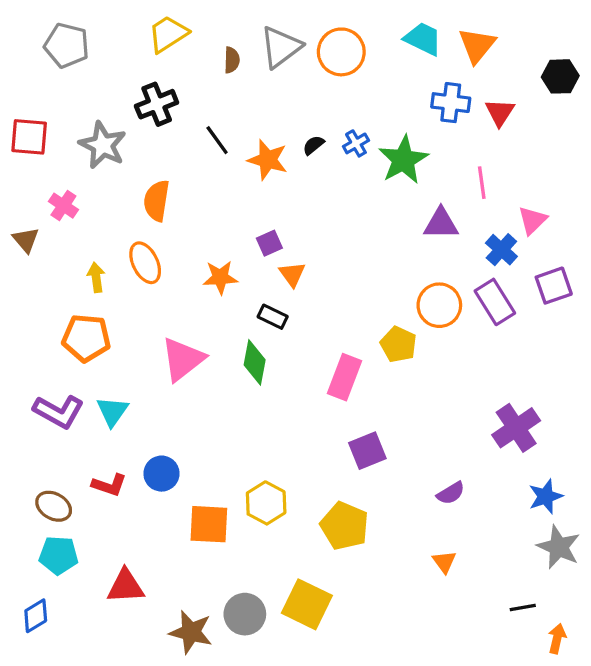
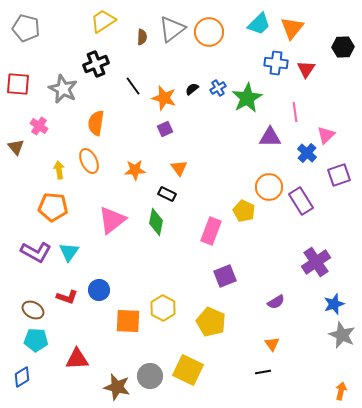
cyan trapezoid: (423, 39) -> (259, 24), turned 110
gray pentagon: (67, 45) -> (26, 28), moved
purple square: (269, 243) -> (165, 129), moved
purple rectangle: (495, 302) -> (301, 201), moved
black line: (523, 608) -> (263, 372), moved

